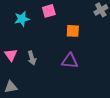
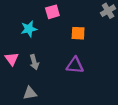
cyan star: (22, 19) -> (29, 29), moved
gray triangle: (11, 87) -> (30, 93), moved

